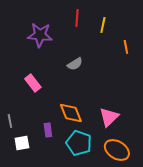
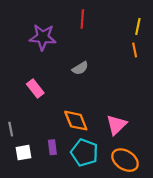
yellow line: (103, 25) -> (138, 26), moved
purple rectangle: (48, 130) -> (52, 147), moved

